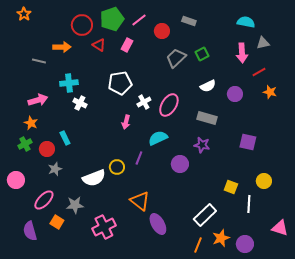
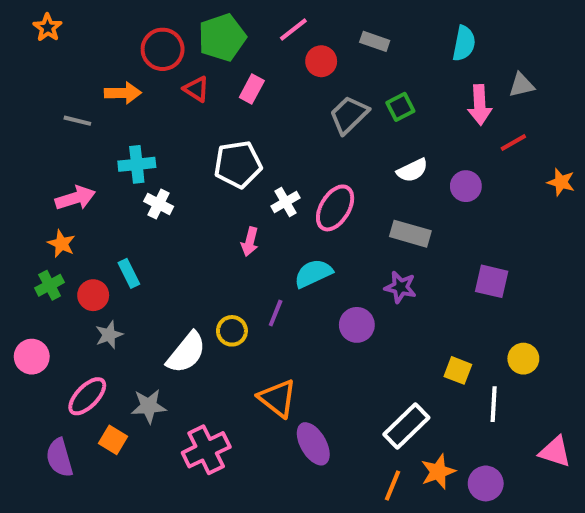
pink line: (139, 20) -> (293, 30), moved
cyan semicircle: (246, 22) -> (464, 43), moved, turned 90
orange star: (270, 92) -> (561, 182), moved
white semicircle: (94, 178) -> (186, 353), turned -30

